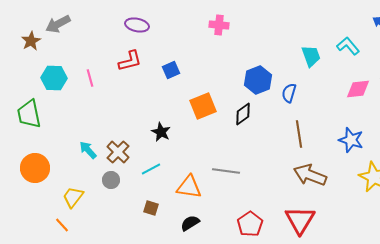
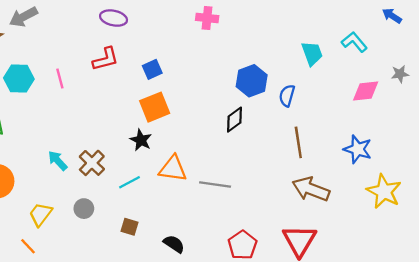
orange square: (203, 106) -> (155, 107), moved
gray circle: (111, 180) -> (84, 209), moved
orange triangle: (189, 187) -> (173, 169), moved
black semicircle: (190, 223) -> (174, 244), turned 66

